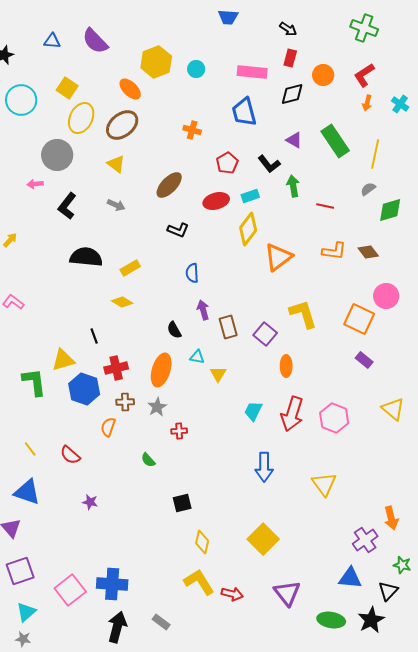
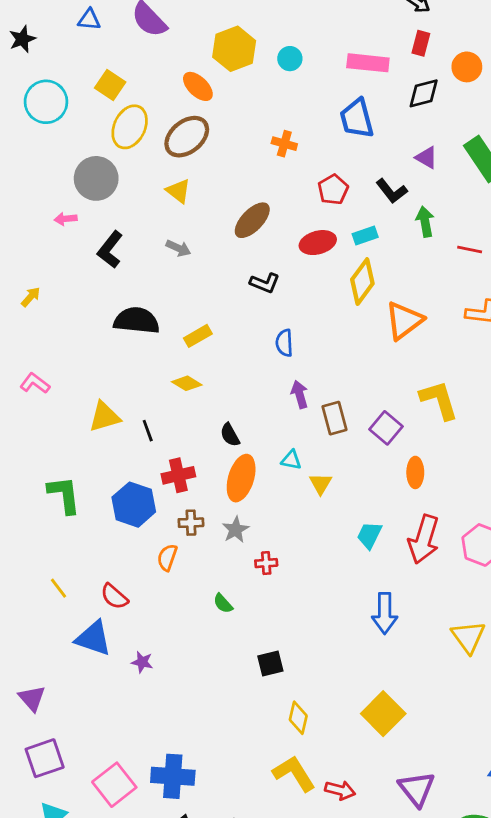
black semicircle: (174, 330) -> (230, 435), moved
yellow triangle: (63, 360) -> (105, 417), moved
blue triangle: (27, 492) -> (93, 638), moved

